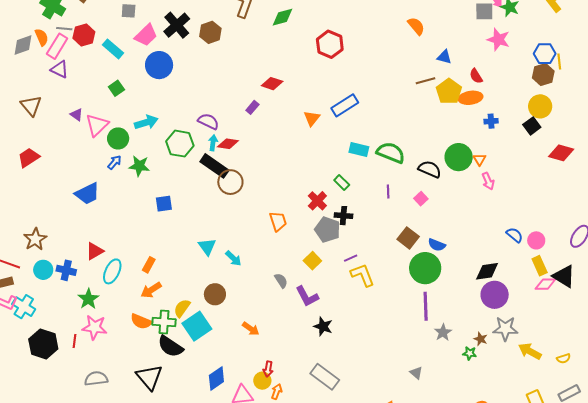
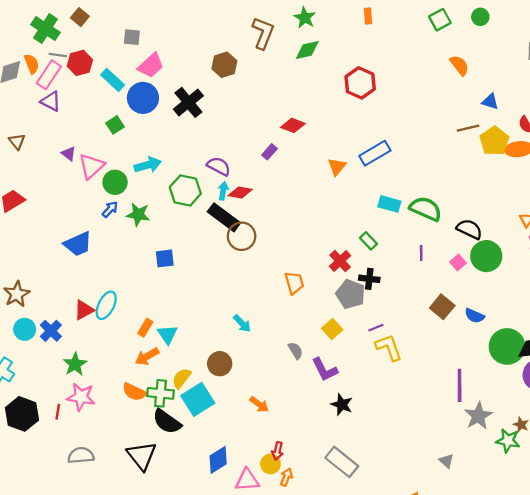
black cross: (177, 25) -> (188, 102), moved
blue circle: (159, 65) -> (143, 98), moved
brown triangle: (31, 106) -> (17, 142), size x0.7
green circle: (459, 157) -> (486, 256), moved
cyan triangle: (207, 247) -> (168, 334), moved
green circle: (425, 268) -> (507, 346), moved
blue cross: (66, 270) -> (51, 331), turned 30
cyan ellipse: (112, 271) -> (106, 305), moved
gray star: (443, 332) -> (478, 416), size x1.4
green star: (470, 353) -> (508, 441), size x1.5

